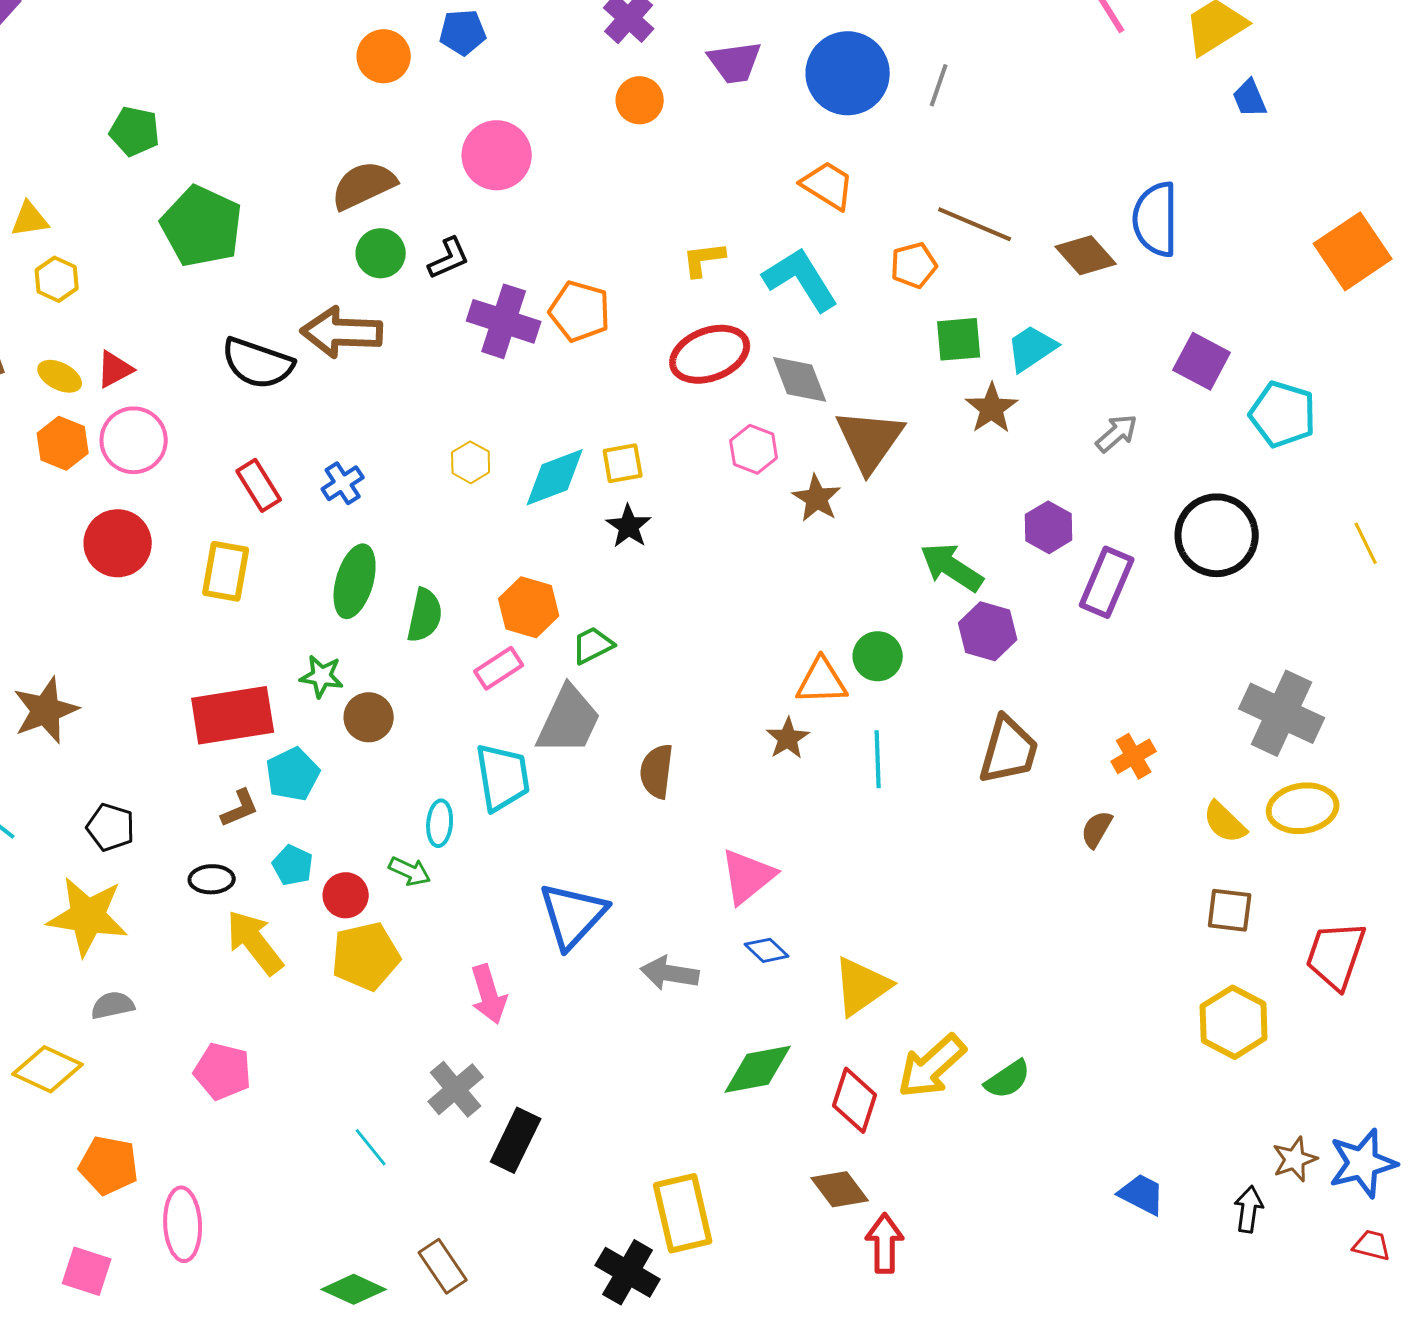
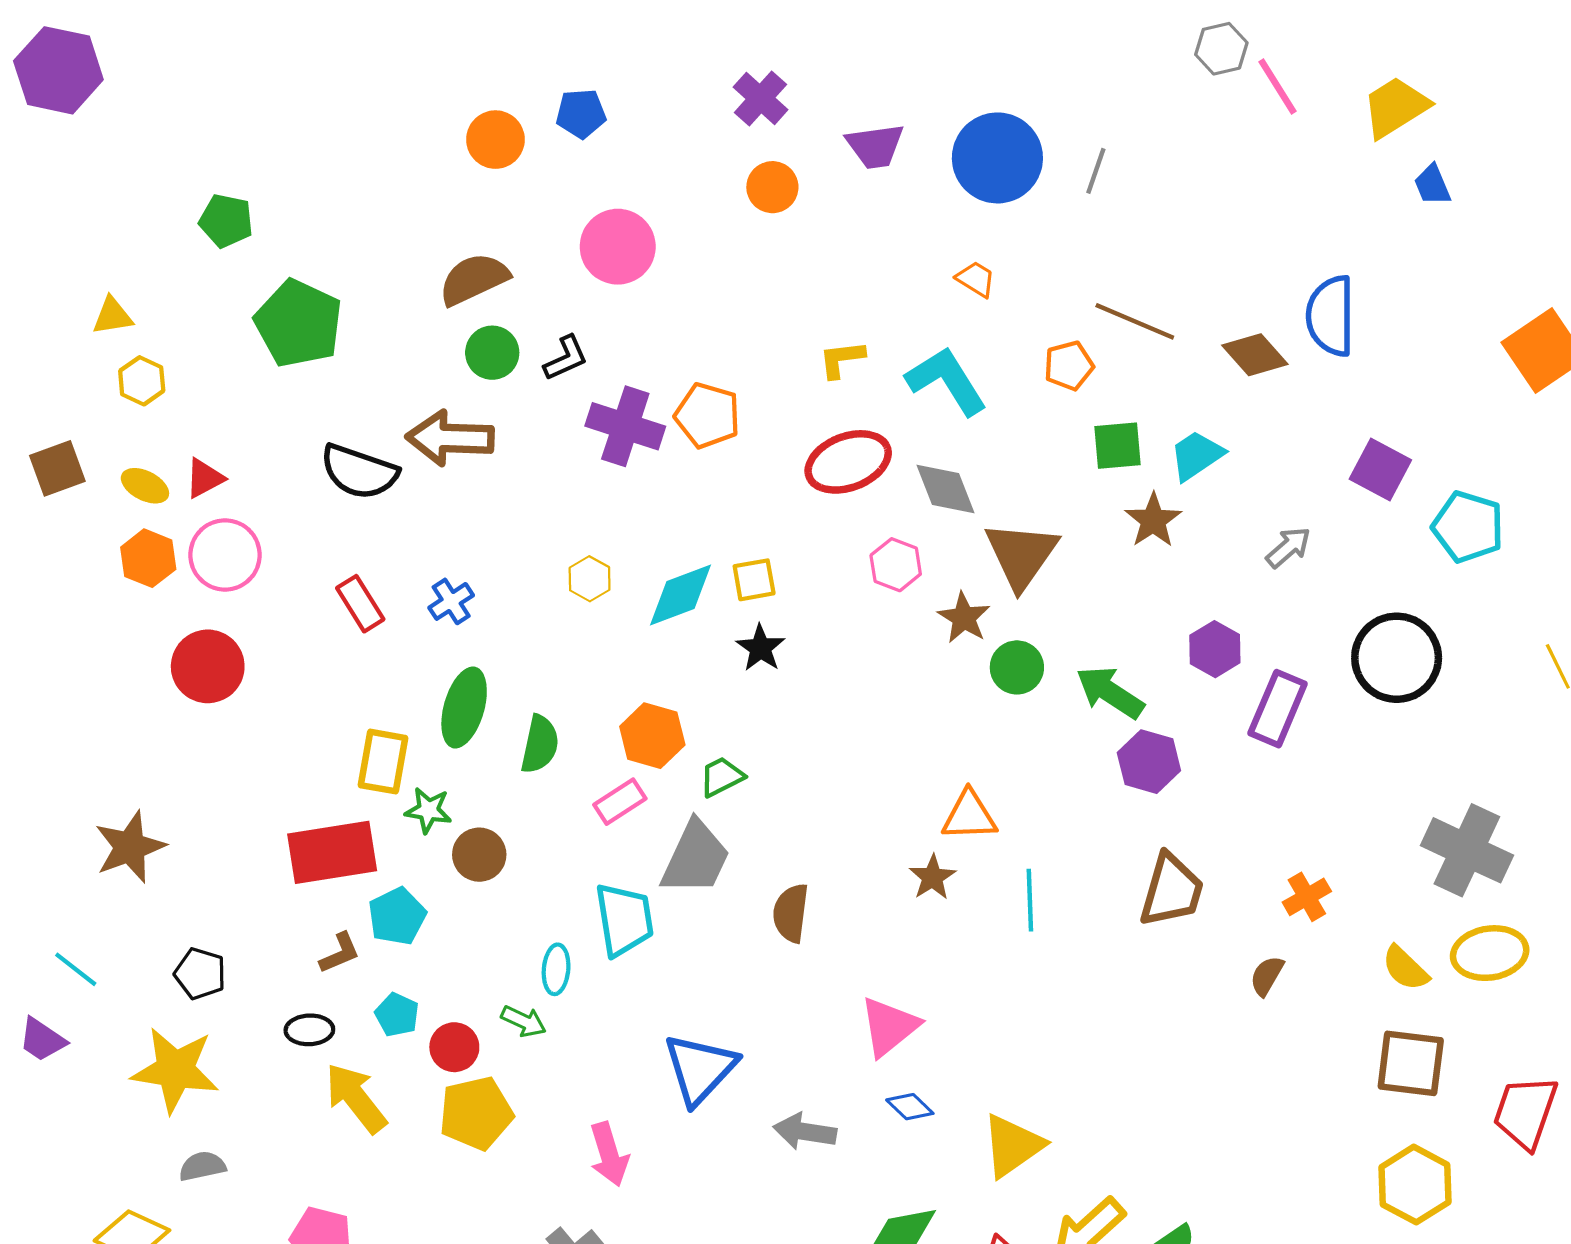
orange trapezoid: (828, 185) -> (976, 279), size x0.7
yellow rectangle: (226, 571) -> (383, 762), moved
green circle: (878, 656) -> (1017, 667), moved
brown square: (1230, 910) -> (1411, 1063), size x1.4

